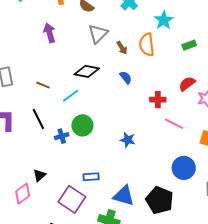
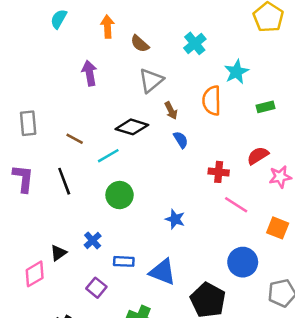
brown arrow: (122, 48) -> (171, 111), moved
blue cross: (62, 136) -> (93, 240), moved, turned -32
blue triangle: (124, 196) -> (162, 272), moved
purple square: (72, 199) -> (96, 288), size x0.6

